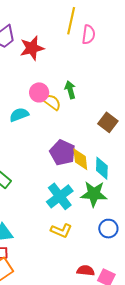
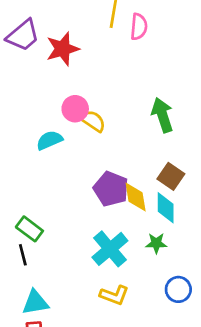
green arrow: (70, 90) -> (162, 115), moved, size x1.4
brown square: (108, 122) -> (171, 176), moved
green star: (94, 194) -> (156, 243), size x0.6

